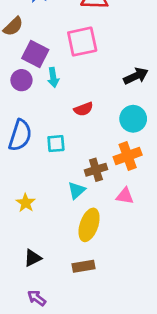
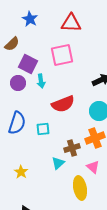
red semicircle: (84, 109) -> (63, 104), size x1.6
pink triangle: (125, 196) -> (93, 167), turned 32
yellow ellipse: (89, 225) -> (80, 188), moved, turned -30

